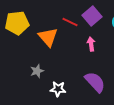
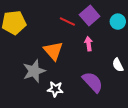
orange triangle: (48, 37) -> (53, 51), moved
gray star: (37, 71) -> (34, 71), size x1.6

